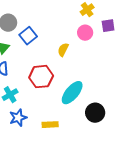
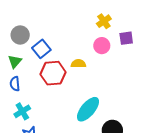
yellow semicircle: (63, 50) -> (78, 64), turned 64
red hexagon: (41, 77) -> (53, 73), moved

